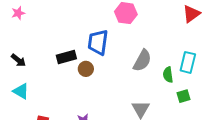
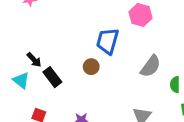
black rectangle: (66, 57) -> (52, 77), moved, turned 60
black arrow: (18, 60) -> (34, 60), moved

